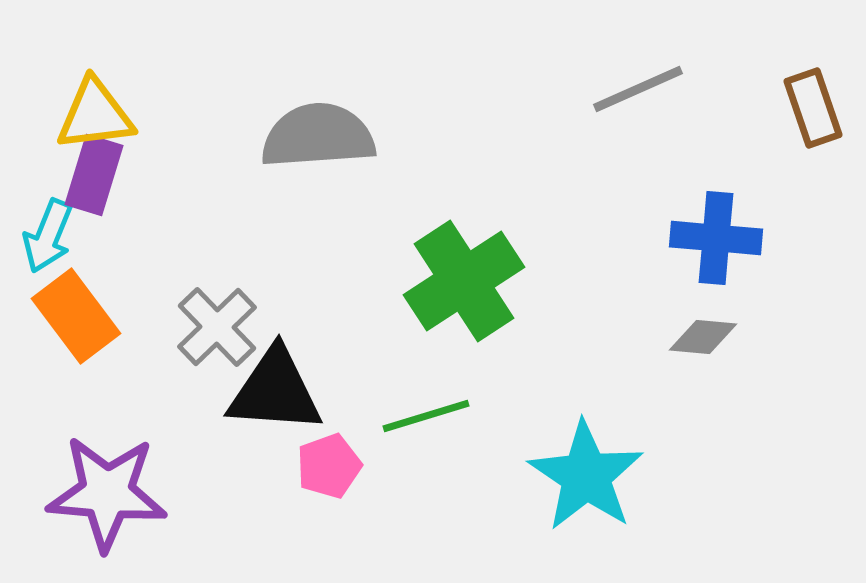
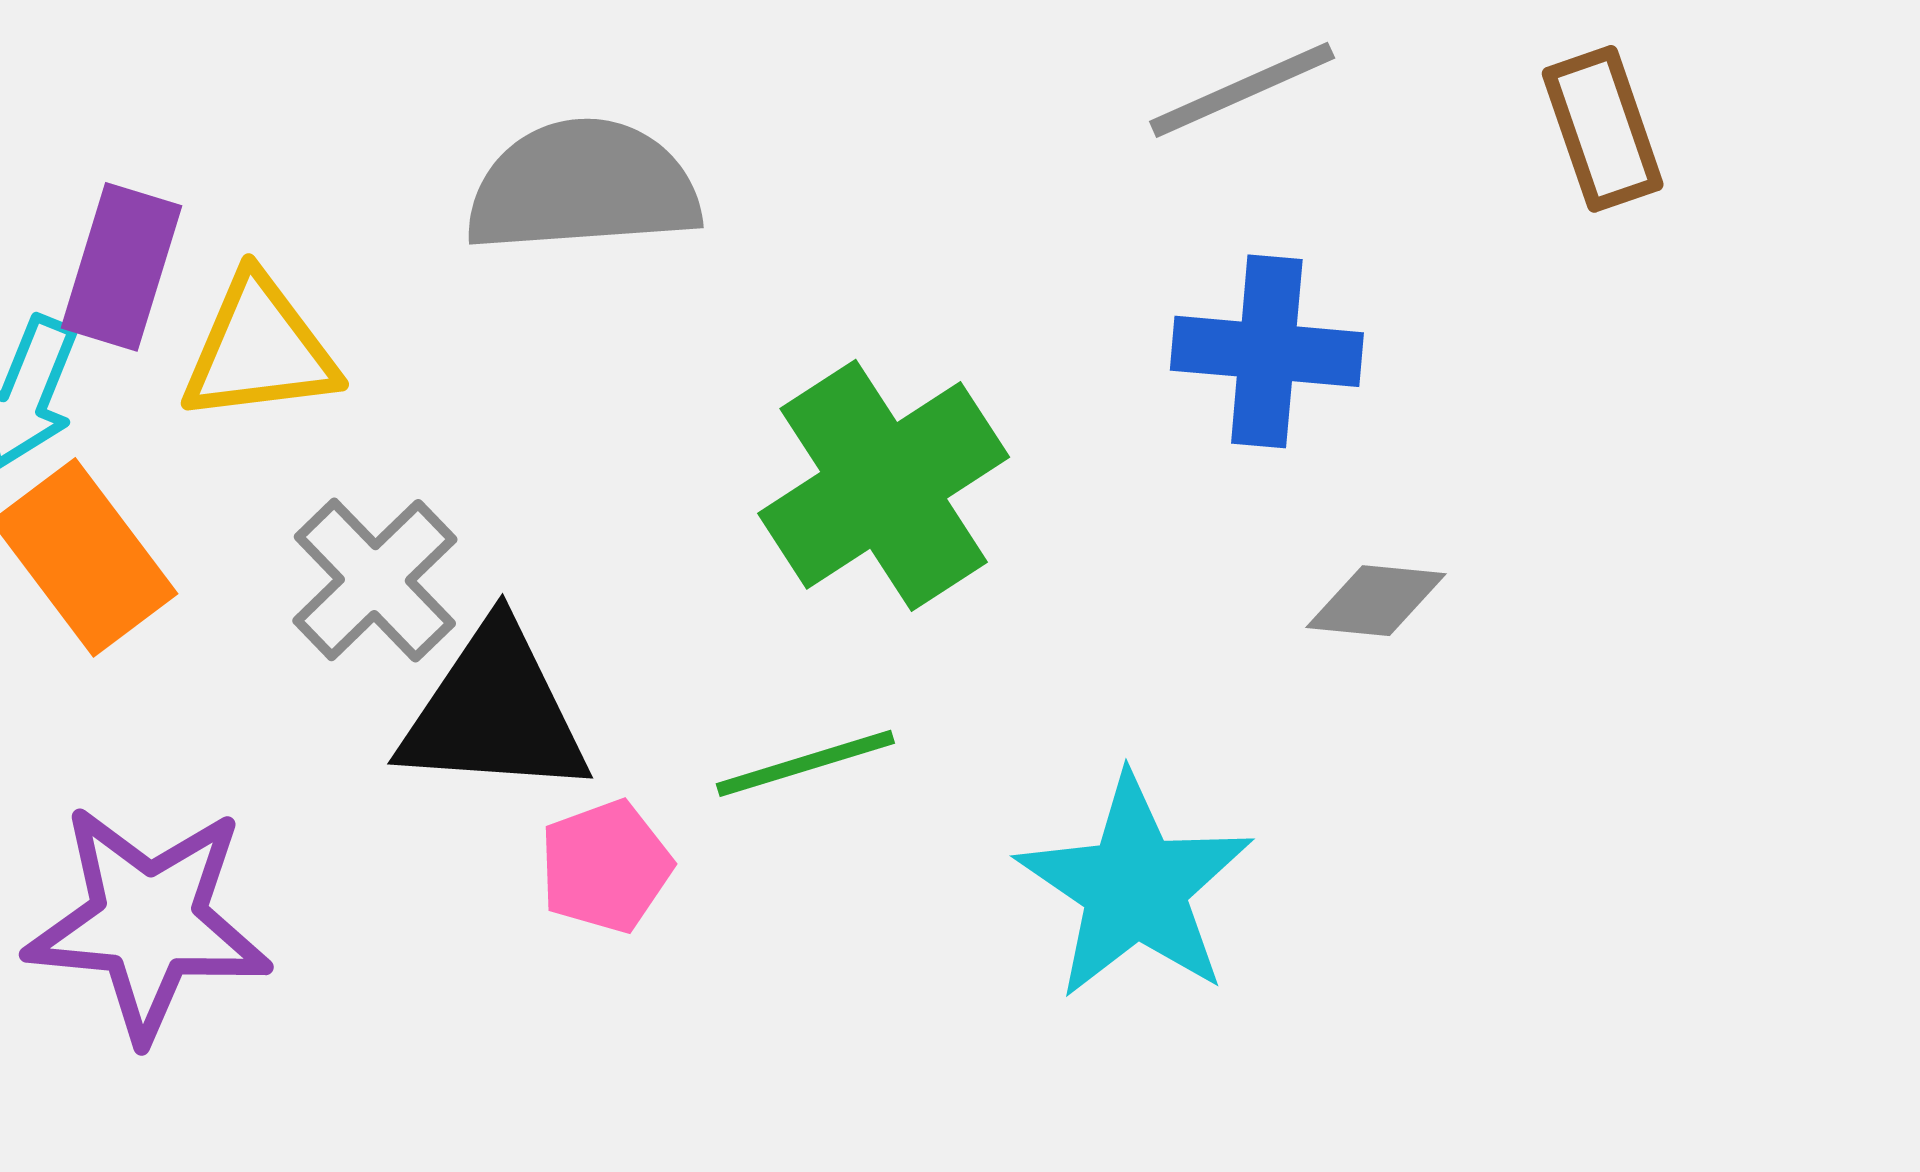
yellow triangle: (95, 115) -> (259, 349), moved
blue cross: (716, 238) -> (1267, 351), moved

